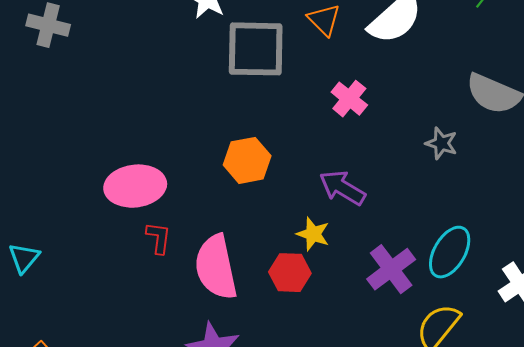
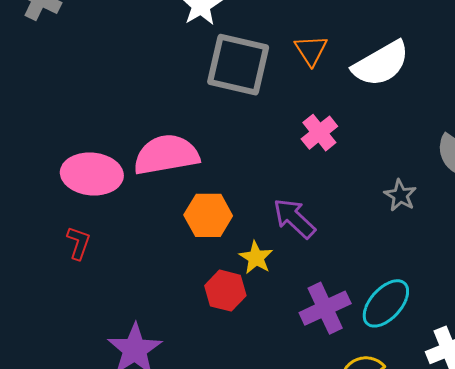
orange hexagon: (247, 160) -> (208, 215), moved
red L-shape: (159, 238) -> (79, 243), moved
pink semicircle: (216, 267) -> (166, 155), moved, turned 80

